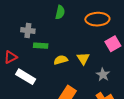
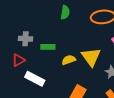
gray cross: (28, 30) -> (25, 39), moved
yellow triangle: (83, 58) -> (91, 57), size x1.5

